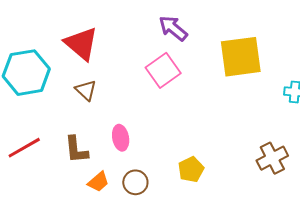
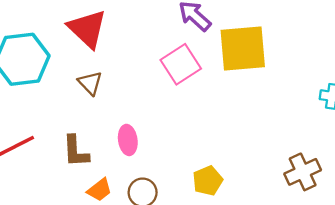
yellow square: (241, 57) -> (243, 48), moved

